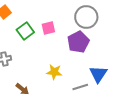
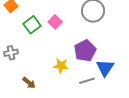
pink square: (48, 28) -> (55, 22), turned -32
purple pentagon: (78, 42) -> (85, 51), moved

